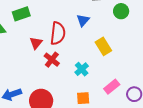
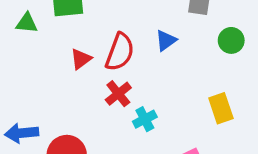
yellow rectangle: (103, 46) -> (221, 108), moved
red cross: (52, 60) -> (118, 94), moved

